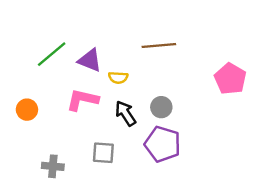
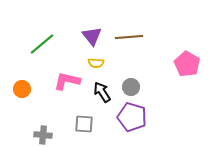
purple triangle: (90, 60) -> (92, 36), moved, turned 30

